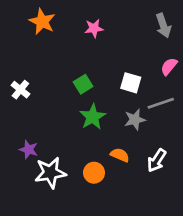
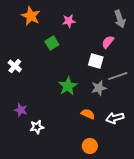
pink semicircle: (169, 66) -> (108, 42), moved
green square: (83, 84) -> (52, 43), moved
white arrow: (157, 160) -> (115, 118), turned 42
white star: (50, 173) -> (37, 127), size x0.6
orange circle: (94, 173) -> (90, 146), moved

